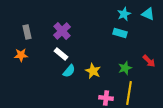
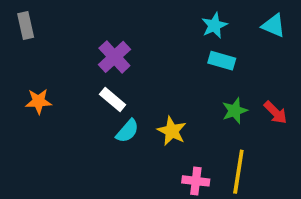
cyan star: (124, 14) -> (214, 25), moved
gray rectangle: (27, 32) -> (26, 25), moved
green star: (125, 68) -> (235, 111), moved

